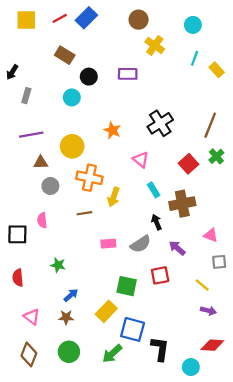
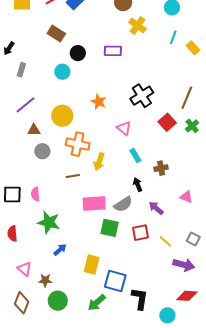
purple line: (31, 135) -> (26, 105), turned -30
red square: (188, 164) -> (167, 122), moved
brown cross: (182, 204) -> (161, 168), size x0.6
pink semicircle: (42, 220) -> (35, 194), moved
pink rectangle: (108, 244) -> (94, 204), size x1.6
gray square: (219, 262) -> (193, 239), moved, turned 32
green star: (58, 265) -> (49, 222), size x1.6
yellow line: (202, 285) -> (165, 241), moved
green square: (127, 286) -> (110, 228), moved
yellow rectangle: (106, 311) -> (92, 264), turned -30
purple arrow: (208, 311) -> (184, 265), size x1.5
brown star: (66, 317) -> (45, 280), moved

